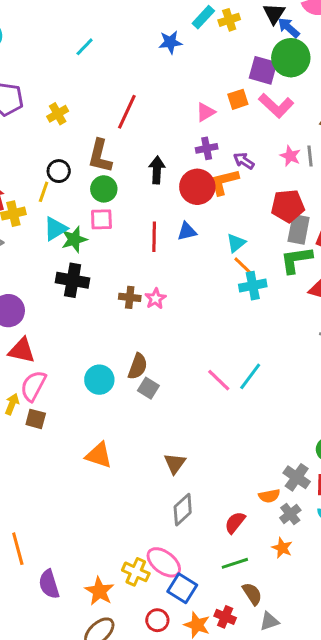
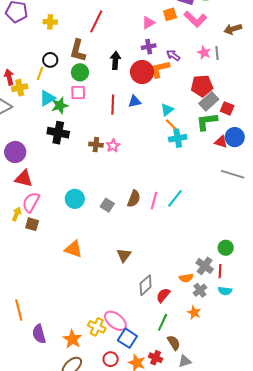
yellow cross: (58, 114) -> (50, 22), turned 32
gray rectangle: (299, 229) -> (209, 101), turned 36
brown semicircle: (138, 366) -> (134, 199), moved
pink line: (219, 380) -> (154, 201), turned 60
gray diamond: (183, 510) -> (146, 285), moved
green line: (235, 563) -> (163, 322), turned -48

